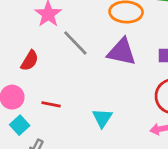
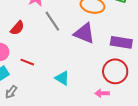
cyan triangle: (102, 118) -> (62, 78), turned -42

